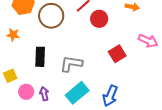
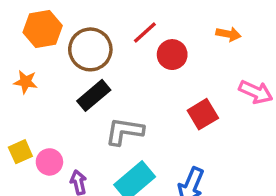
black rectangle: (40, 57) -> (94, 95), moved, turned 48
pink circle: (26, 92) -> (49, 162), moved

